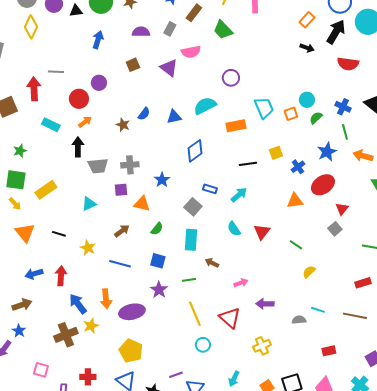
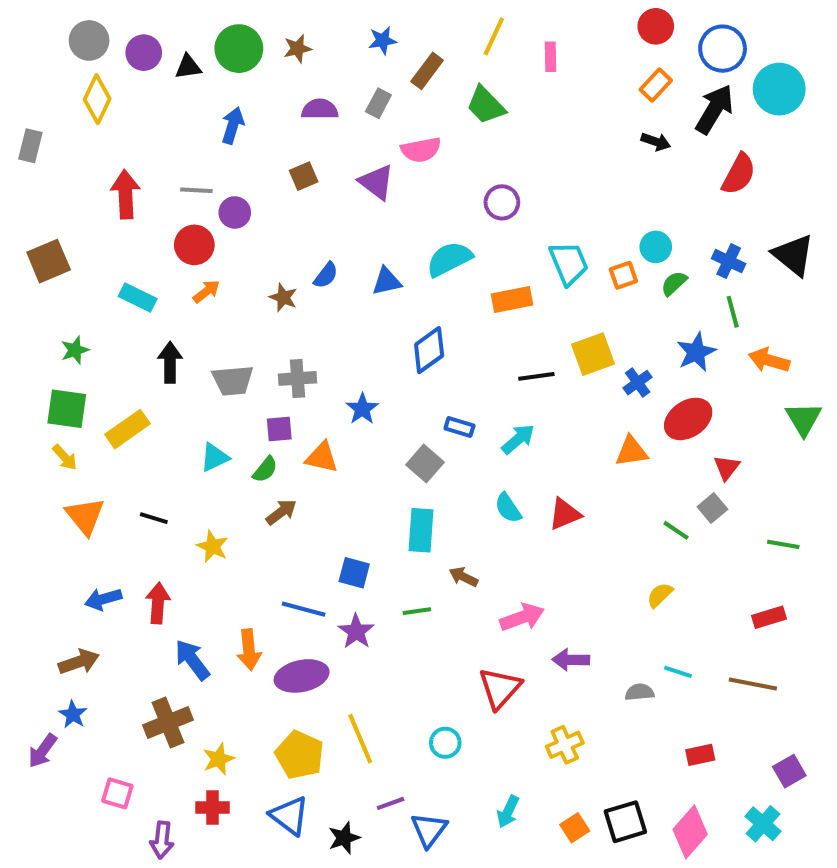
red semicircle: (348, 64) -> (739, 174), turned -70
gray line: (56, 72) -> (196, 190), moved
red arrow: (34, 89) -> (125, 194), moved
black arrow: (78, 147) -> (170, 362), moved
yellow square: (276, 153) -> (593, 354), size x1.5
green semicircle: (157, 229) -> (265, 470), moved
red triangle: (262, 232) -> (565, 514), turned 30
green line: (296, 245) -> (676, 530), moved
blue line: (120, 264) -> (304, 609), moved
pink arrow: (241, 283) -> (522, 617), size x1.5
yellow line: (195, 314) -> (360, 739), moved
red triangle: (230, 318) -> (500, 688), turned 30
yellow star: (91, 326) -> (219, 759), moved

